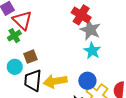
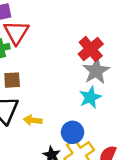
yellow arrow: (55, 81) -> (33, 120), size x0.6

